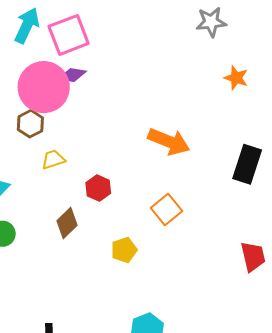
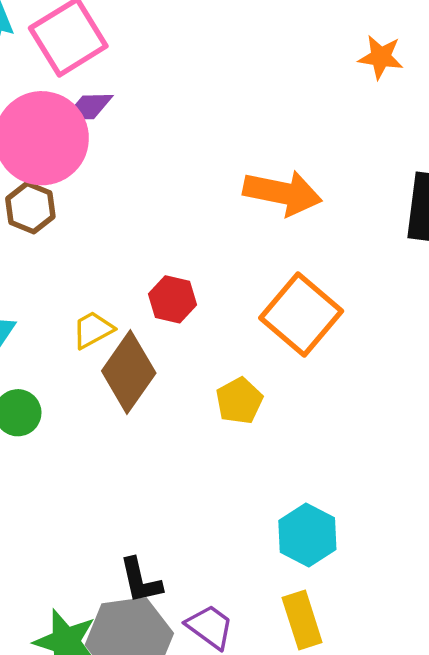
yellow trapezoid: (53, 159) -> (93, 330), moved
orange square: (167, 209) -> (301, 314), size x1.4
brown diamond: (67, 223) -> (129, 372), size x1.4

